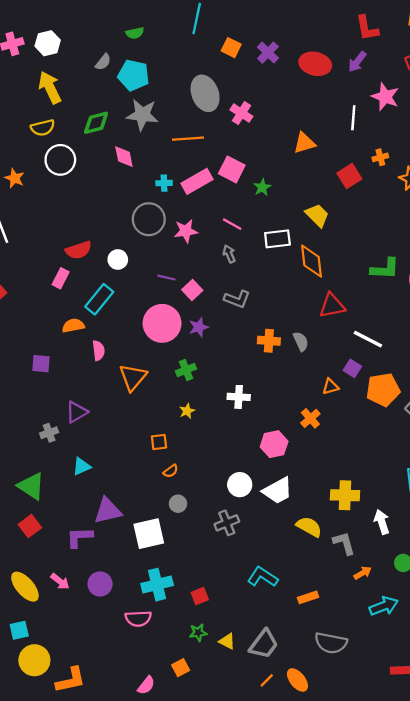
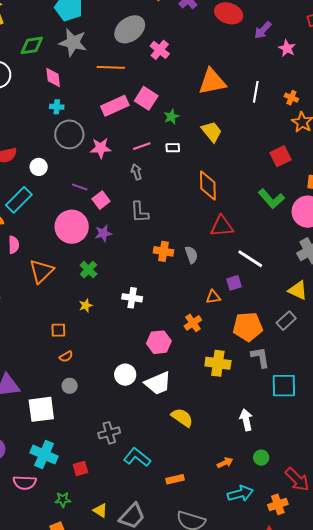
purple arrow: (357, 62) -> (263, 30), moved
gray ellipse: (205, 93) -> (130, 29), turned 68
pink star: (385, 97) -> (287, 48), size x0.7
white line: (353, 118) -> (256, 92), moved
orange triangle: (304, 143) -> (212, 82), size x1.4
orange cross: (380, 157) -> (291, 98), moved, turned 32
red square: (349, 176) -> (280, 156), moved
cyan cross: (164, 183) -> (57, 107), moved
yellow trapezoid: (317, 215) -> (212, 132), moved
pink line: (232, 224) -> (142, 146), turned -54
white rectangle: (277, 239) -> (173, 148), moved, size x0.6
green L-shape: (385, 269) -> (271, 199), turned 40
gray L-shape: (237, 299) -> (139, 212), turned 60
purple square: (352, 368) -> (234, 283), turned 35
green cross: (186, 370) -> (88, 270), turned -30
orange pentagon: (383, 390) -> (248, 327), moved
yellow cross: (345, 495) -> (218, 363), moved
gray cross: (227, 523) -> (109, 433), moved
gray L-shape: (344, 543) -> (260, 357), moved
cyan cross: (157, 585) -> (44, 455), turned 32
green star: (198, 633) -> (63, 500), moved

